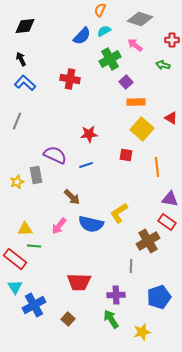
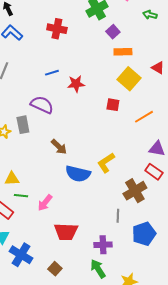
blue line: (86, 165) -> (52, 73), moved
orange line: (157, 167) -> (144, 117), turned 66
pink arrow: (59, 226) -> (45, 203), moved
blue pentagon: (159, 297) -> (144, 234), moved
blue cross: (34, 305) -> (21, 255), turned -30

